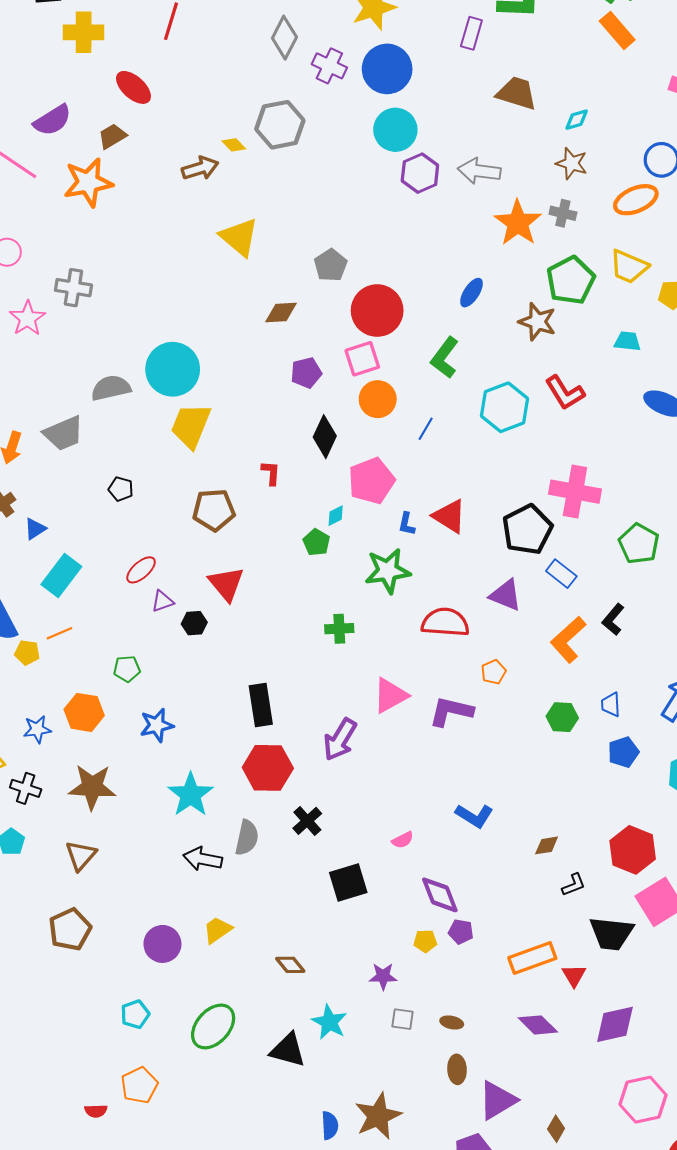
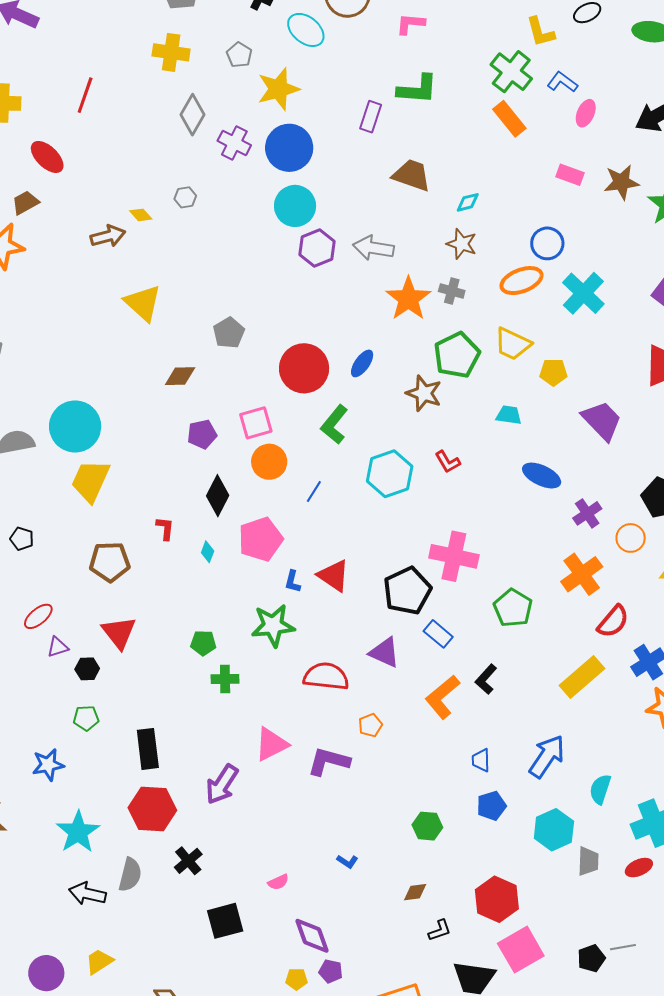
gray hexagon: (280, 125) -> (185, 197), size x0.5
red circle: (377, 311) -> (304, 368), moved
red L-shape: (565, 393) -> (448, 462), size x0.7
cyan diamond: (336, 516) -> (208, 552), moved, turned -45
green pentagon: (316, 542) -> (203, 643), moved, turned -30
green pentagon: (127, 669) -> (86, 718), moved
green hexagon: (562, 717) -> (427, 826), moved
blue L-shape: (474, 816) -> (347, 861), size x0.6

